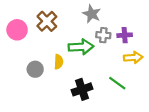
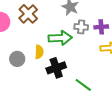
green line: (117, 83) -> (83, 85), moved
black cross: (82, 89) -> (56, 68), moved

